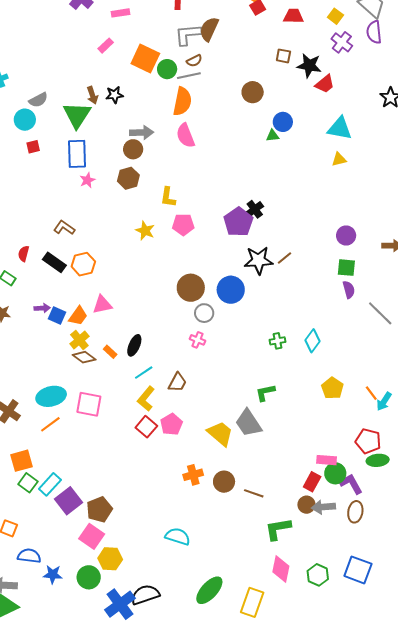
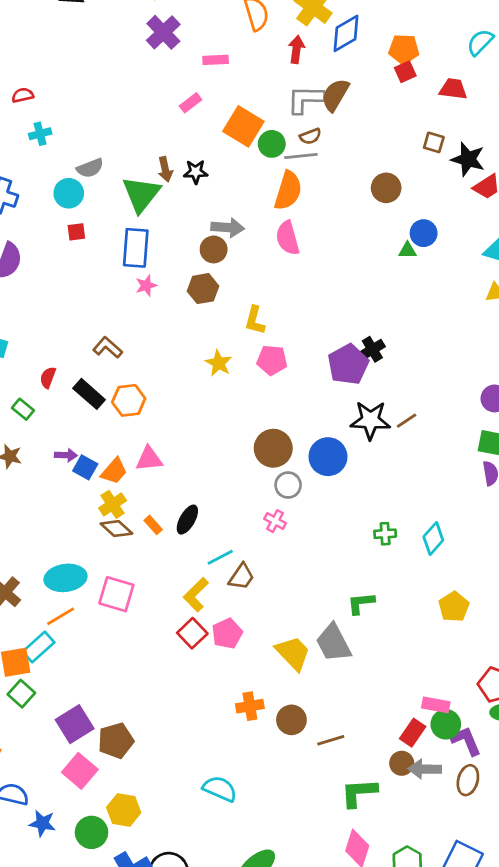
cyan line: (144, 373) -> (220, 557), moved
cyan rectangle: (50, 484) -> (38, 647), moved
brown line: (254, 493) -> (331, 740), turned -42
pink square: (92, 536) -> (80, 771), moved

